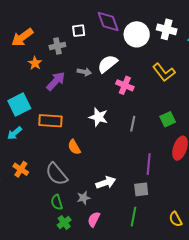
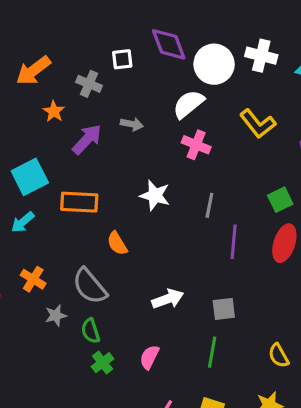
gray cross: (57, 46) -> (89, 84), turned 35
white semicircle: (108, 64) -> (188, 104), moved
green square: (168, 119) -> (280, 200), moved
purple line: (149, 164) -> (234, 242), moved
gray star: (84, 198) -> (56, 315), moved

